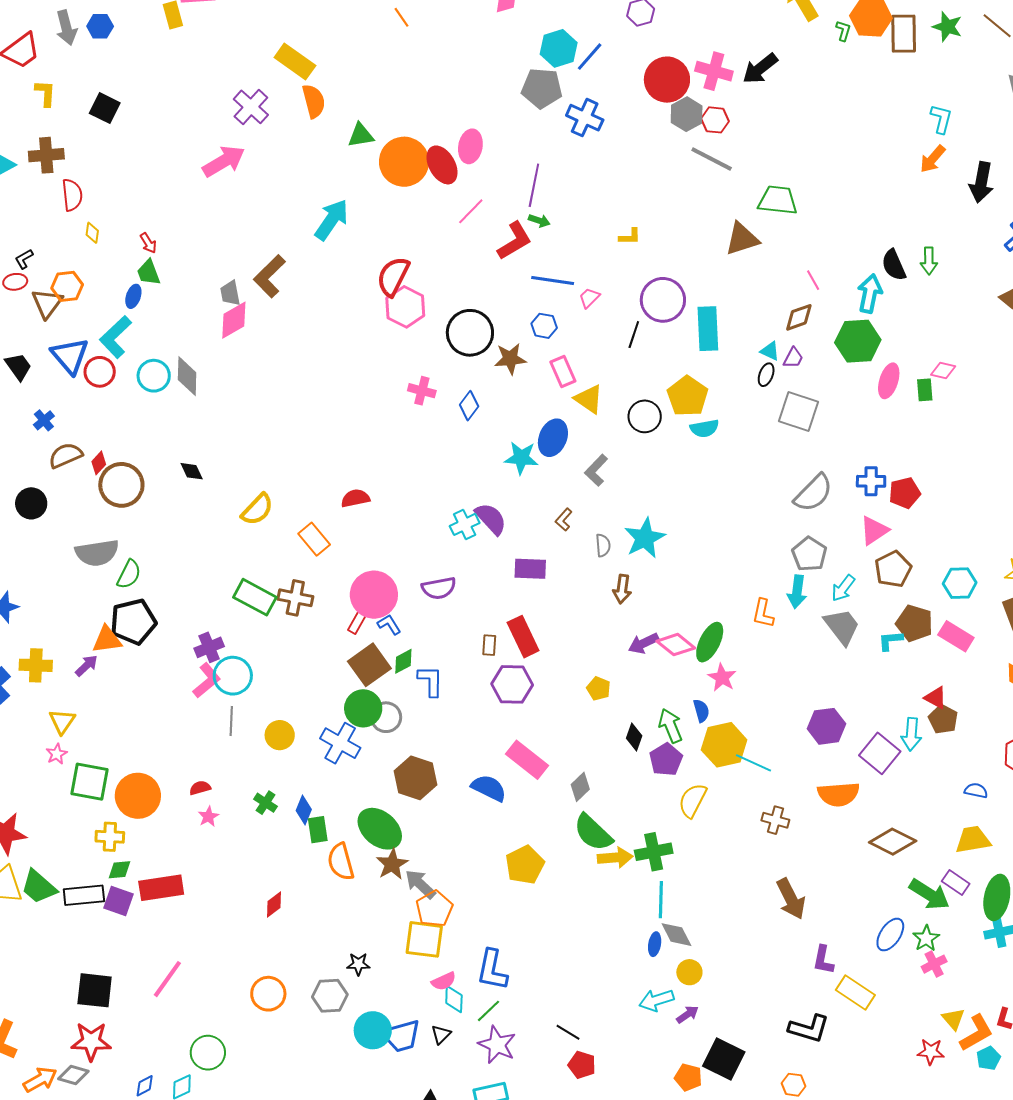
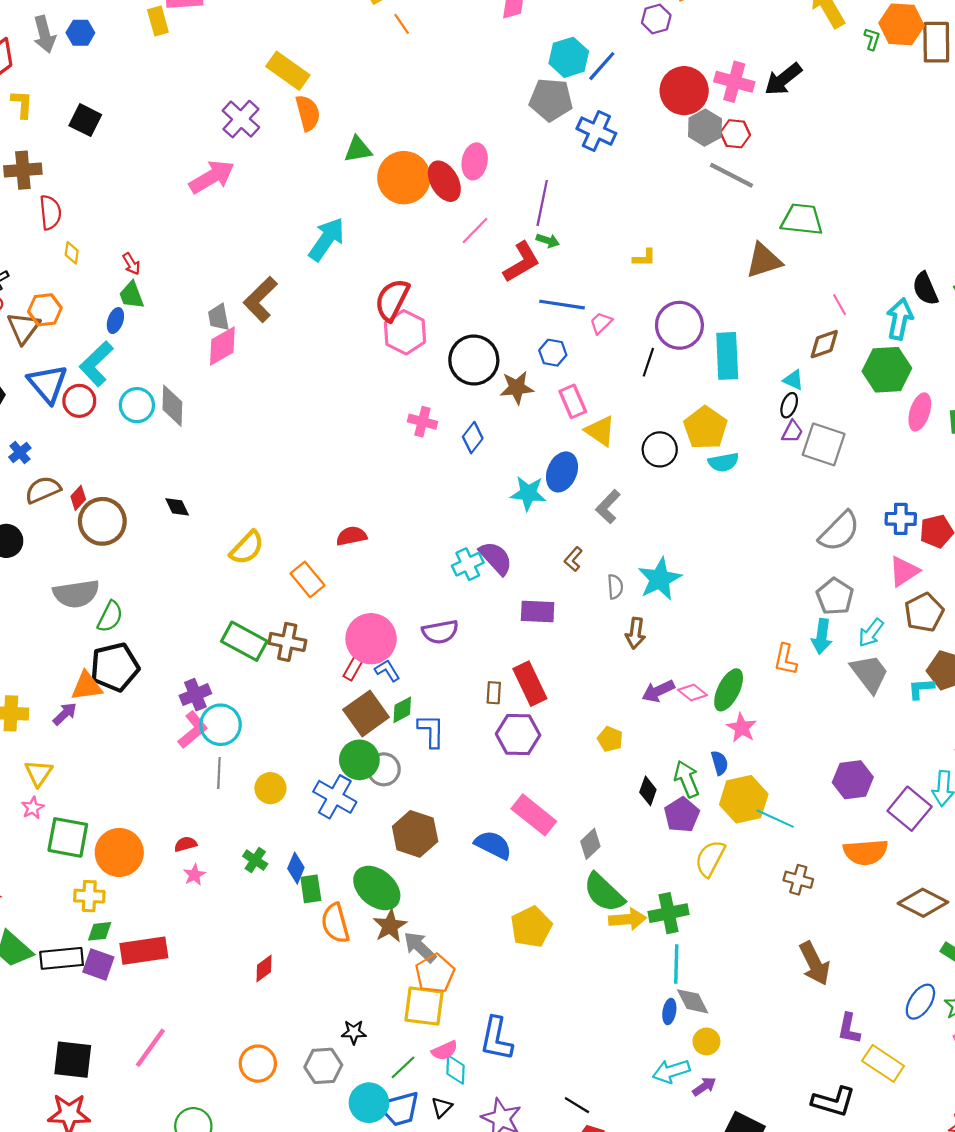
purple trapezoid: (793, 358) -> (792, 432), moved
pink diamond: (676, 645) -> (692, 692), size x0.7
green line: (488, 1011) -> (403, 1067), moved

